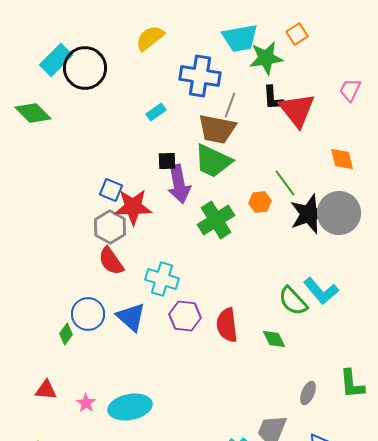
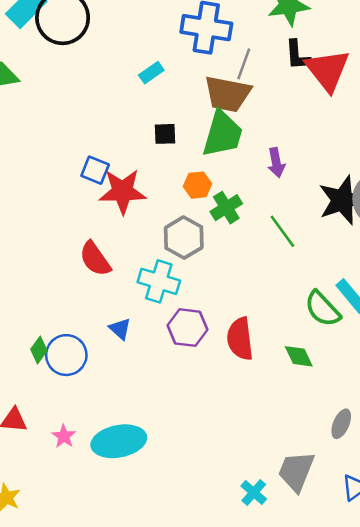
green trapezoid: (213, 161) -> (223, 134), turned -99
green line: (285, 183) -> (282, 231), moved
purple arrow: (179, 184) -> (276, 163), moved, size x0.6
orange hexagon: (260, 202) -> (198, 185), moved
green cross: (216, 220) -> (226, 208), size x0.7
gray hexagon: (110, 227) -> (184, 238), moved
blue circle: (88, 314) -> (66, 355), moved
blue triangle: (131, 317) -> (120, 329), size x0.6

